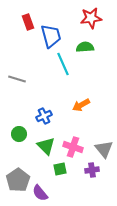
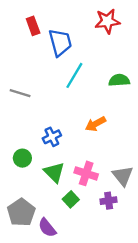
green semicircle: (85, 47) -> (119, 80), moved
cyan line: (63, 64) -> (74, 75), turned 55
green square: (60, 169) -> (71, 199), turned -32

